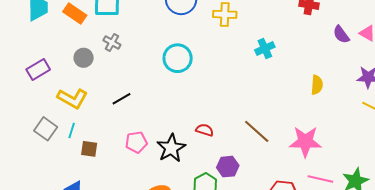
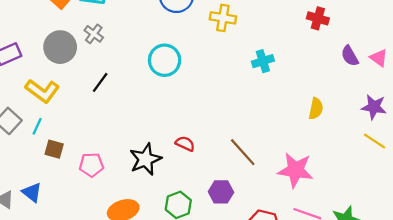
gray circle: (84, 58) -> (60, 47), size x1.5
black line: (121, 99) -> (100, 82), moved, turned -30
pink pentagon: (136, 142) -> (91, 165), moved
purple hexagon: (228, 167) -> (221, 192), moved

